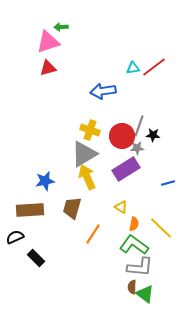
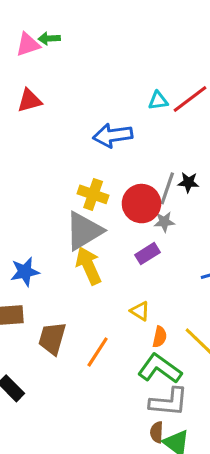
pink triangle: (48, 42) -> (28, 45), moved, size x0.7
black star: (153, 135) -> (188, 182), moved
purple rectangle: (126, 169) -> (148, 254), size x0.6
brown trapezoid: (72, 208) -> (52, 338), moved

